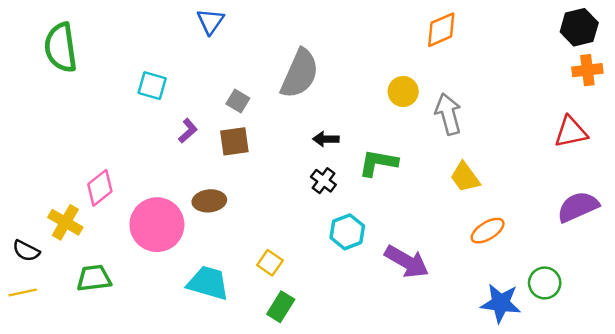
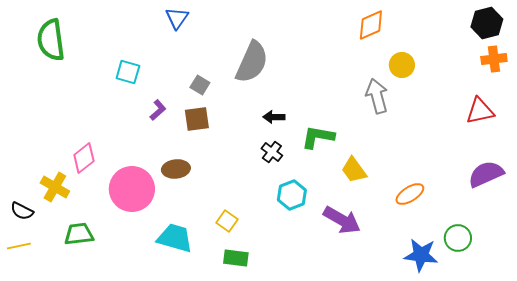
yellow circle: (403, 91) -> (402, 65), moved
yellow trapezoid: (465, 177) -> (354, 170), moved
green rectangle: (281, 307) -> (236, 258), turned 65

